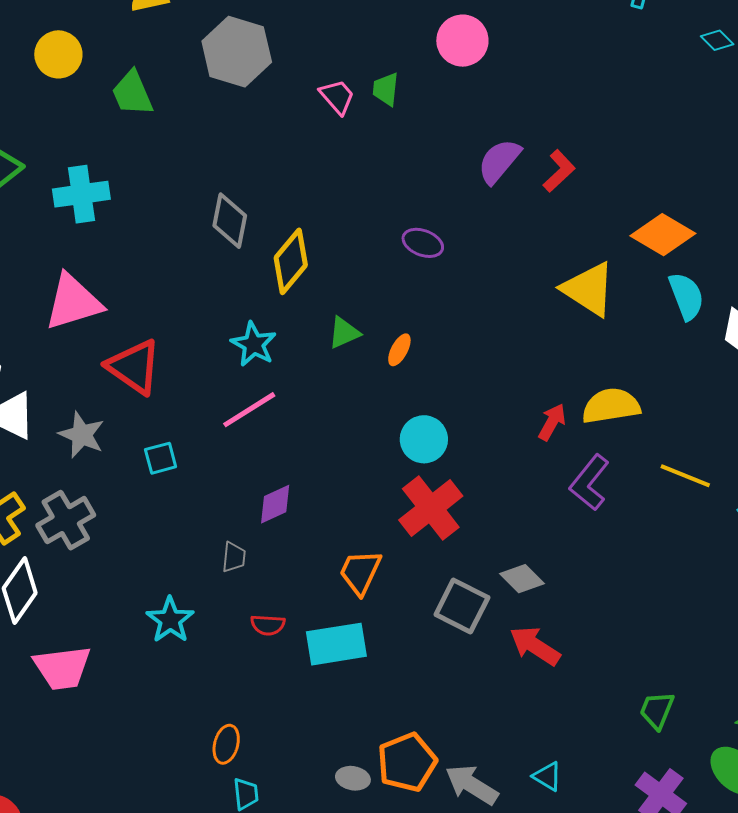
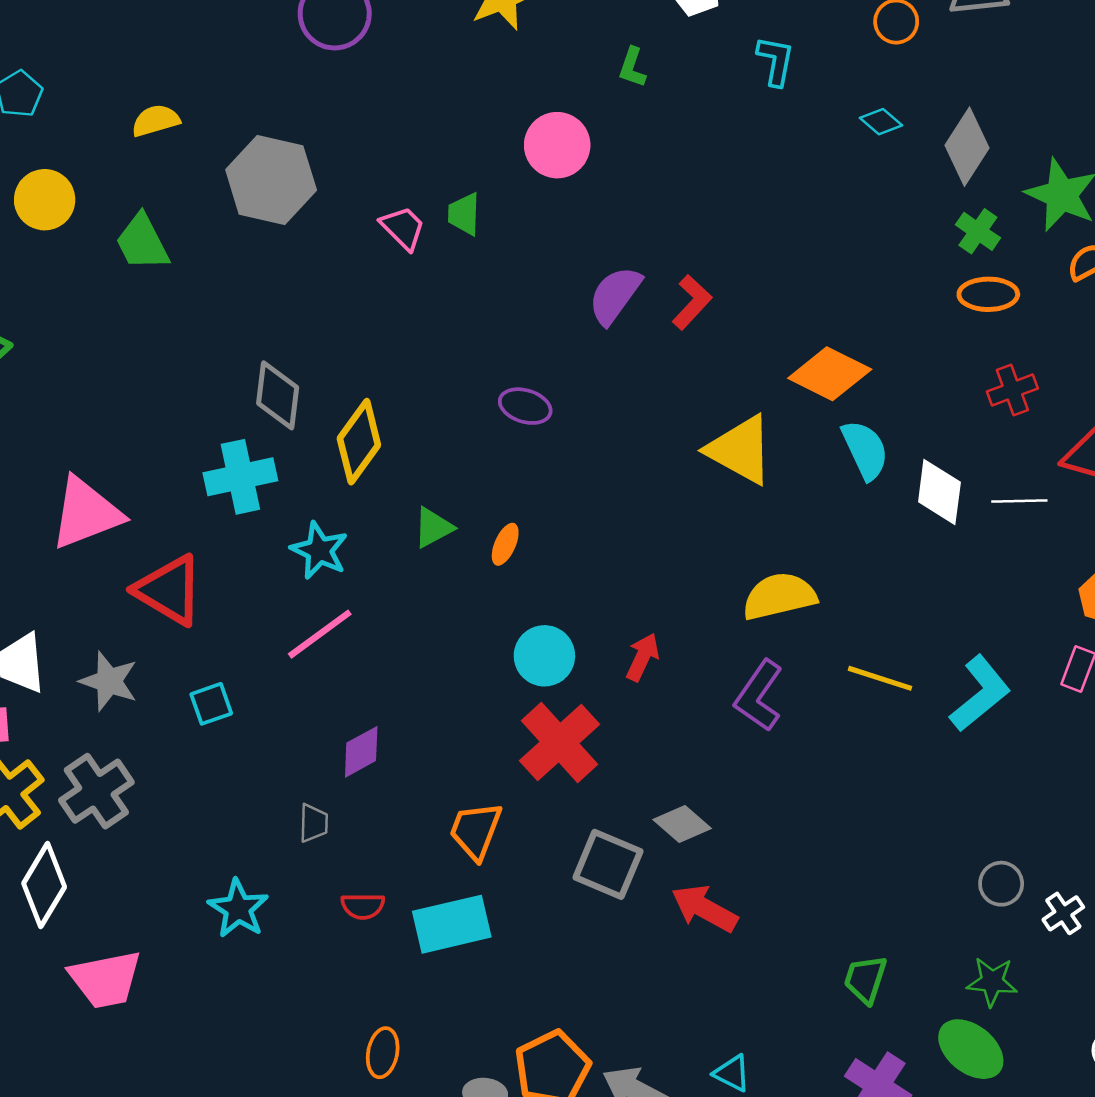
cyan cross: (81, 194) -> (240, 477), moved
red arrow: (552, 422) -> (643, 657), moved
orange ellipse: (226, 744) -> (383, 1053), moved

